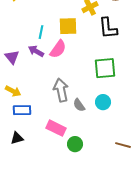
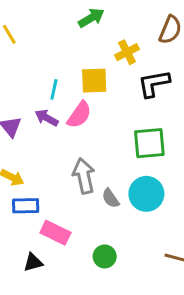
black L-shape: (108, 28) -> (154, 83), turned 85
cyan circle: (103, 102) -> (146, 194), size x1.5
pink rectangle: (56, 128) -> (55, 233), moved
black triangle: (17, 138) -> (33, 262), moved

